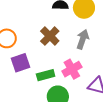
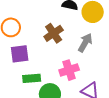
green rectangle: (46, 75) -> (32, 78), moved

